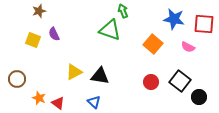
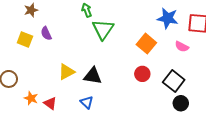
green arrow: (123, 11) -> (87, 10), moved
green triangle: (110, 30) -> (103, 29), turned 45
red circle: (151, 82) -> (142, 74), moved
black circle: (199, 97) -> (181, 103), moved

